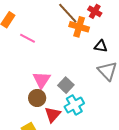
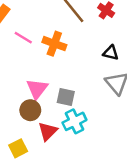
orange cross: (79, 27) -> (54, 44), moved
gray square: (66, 85) -> (66, 97), turned -35

